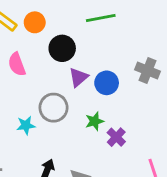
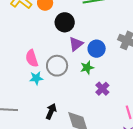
pink semicircle: (17, 64) -> (32, 58), moved
green star: (95, 121) -> (87, 68), moved

